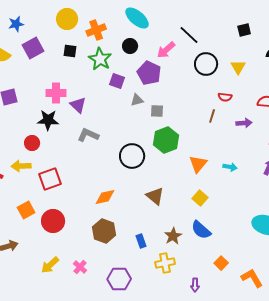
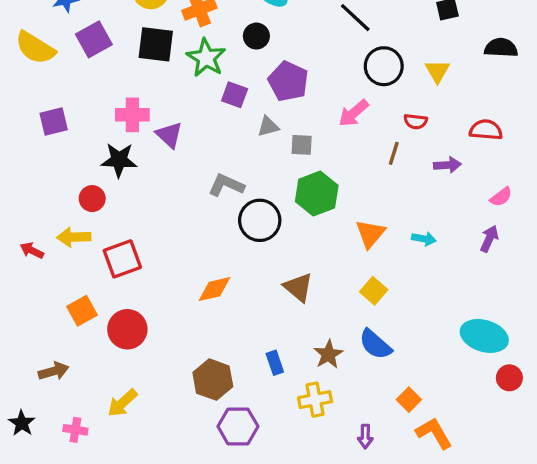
pink arrow: (166, 50) -> (354, 113), moved
black square: (70, 51) -> (156, 44), size x1.6
gray L-shape: (88, 135) -> (226, 185), moved
brown hexagon: (104, 231) -> (213, 380), moved
pink cross: (80, 267) -> (75, 430), moved, turned -32
orange L-shape: (252, 278) -> (434, 433), moved

